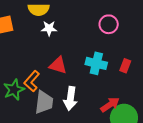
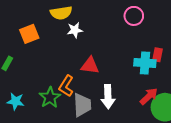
cyan cross: (96, 63) -> (145, 63), moved

